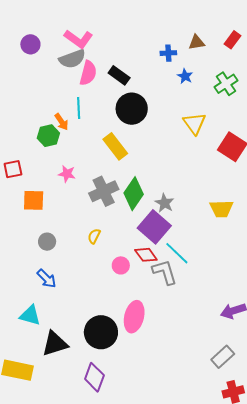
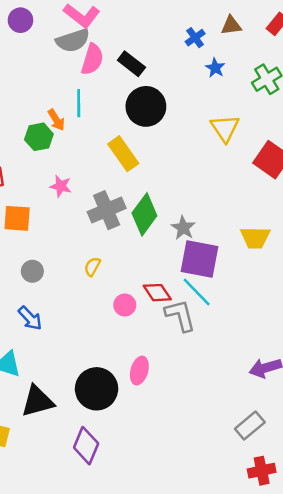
blue cross: (168, 53) -> (195, 38), turned -35
purple square: (154, 227) -> (200, 259), moved, turned -32
pink ellipse: (134, 317) -> (139, 371), size x0.7

